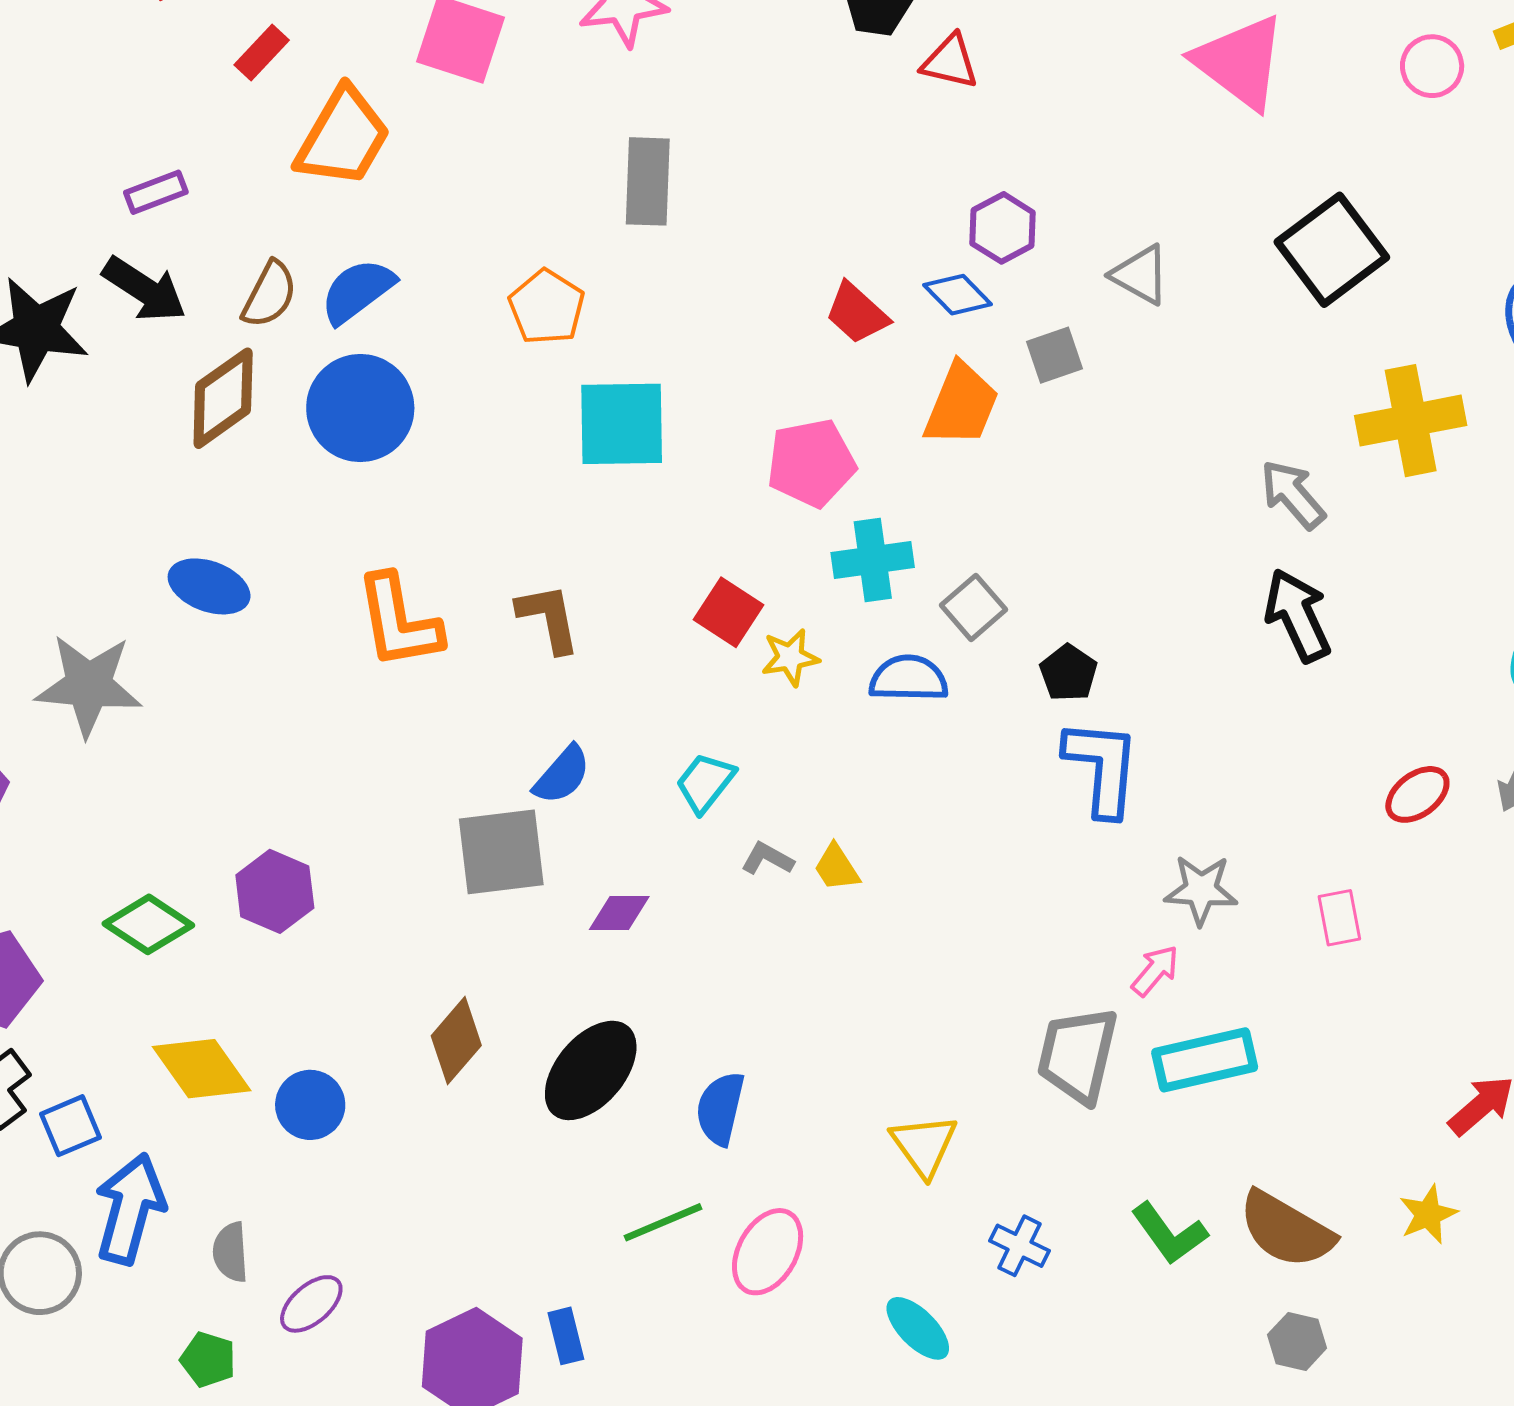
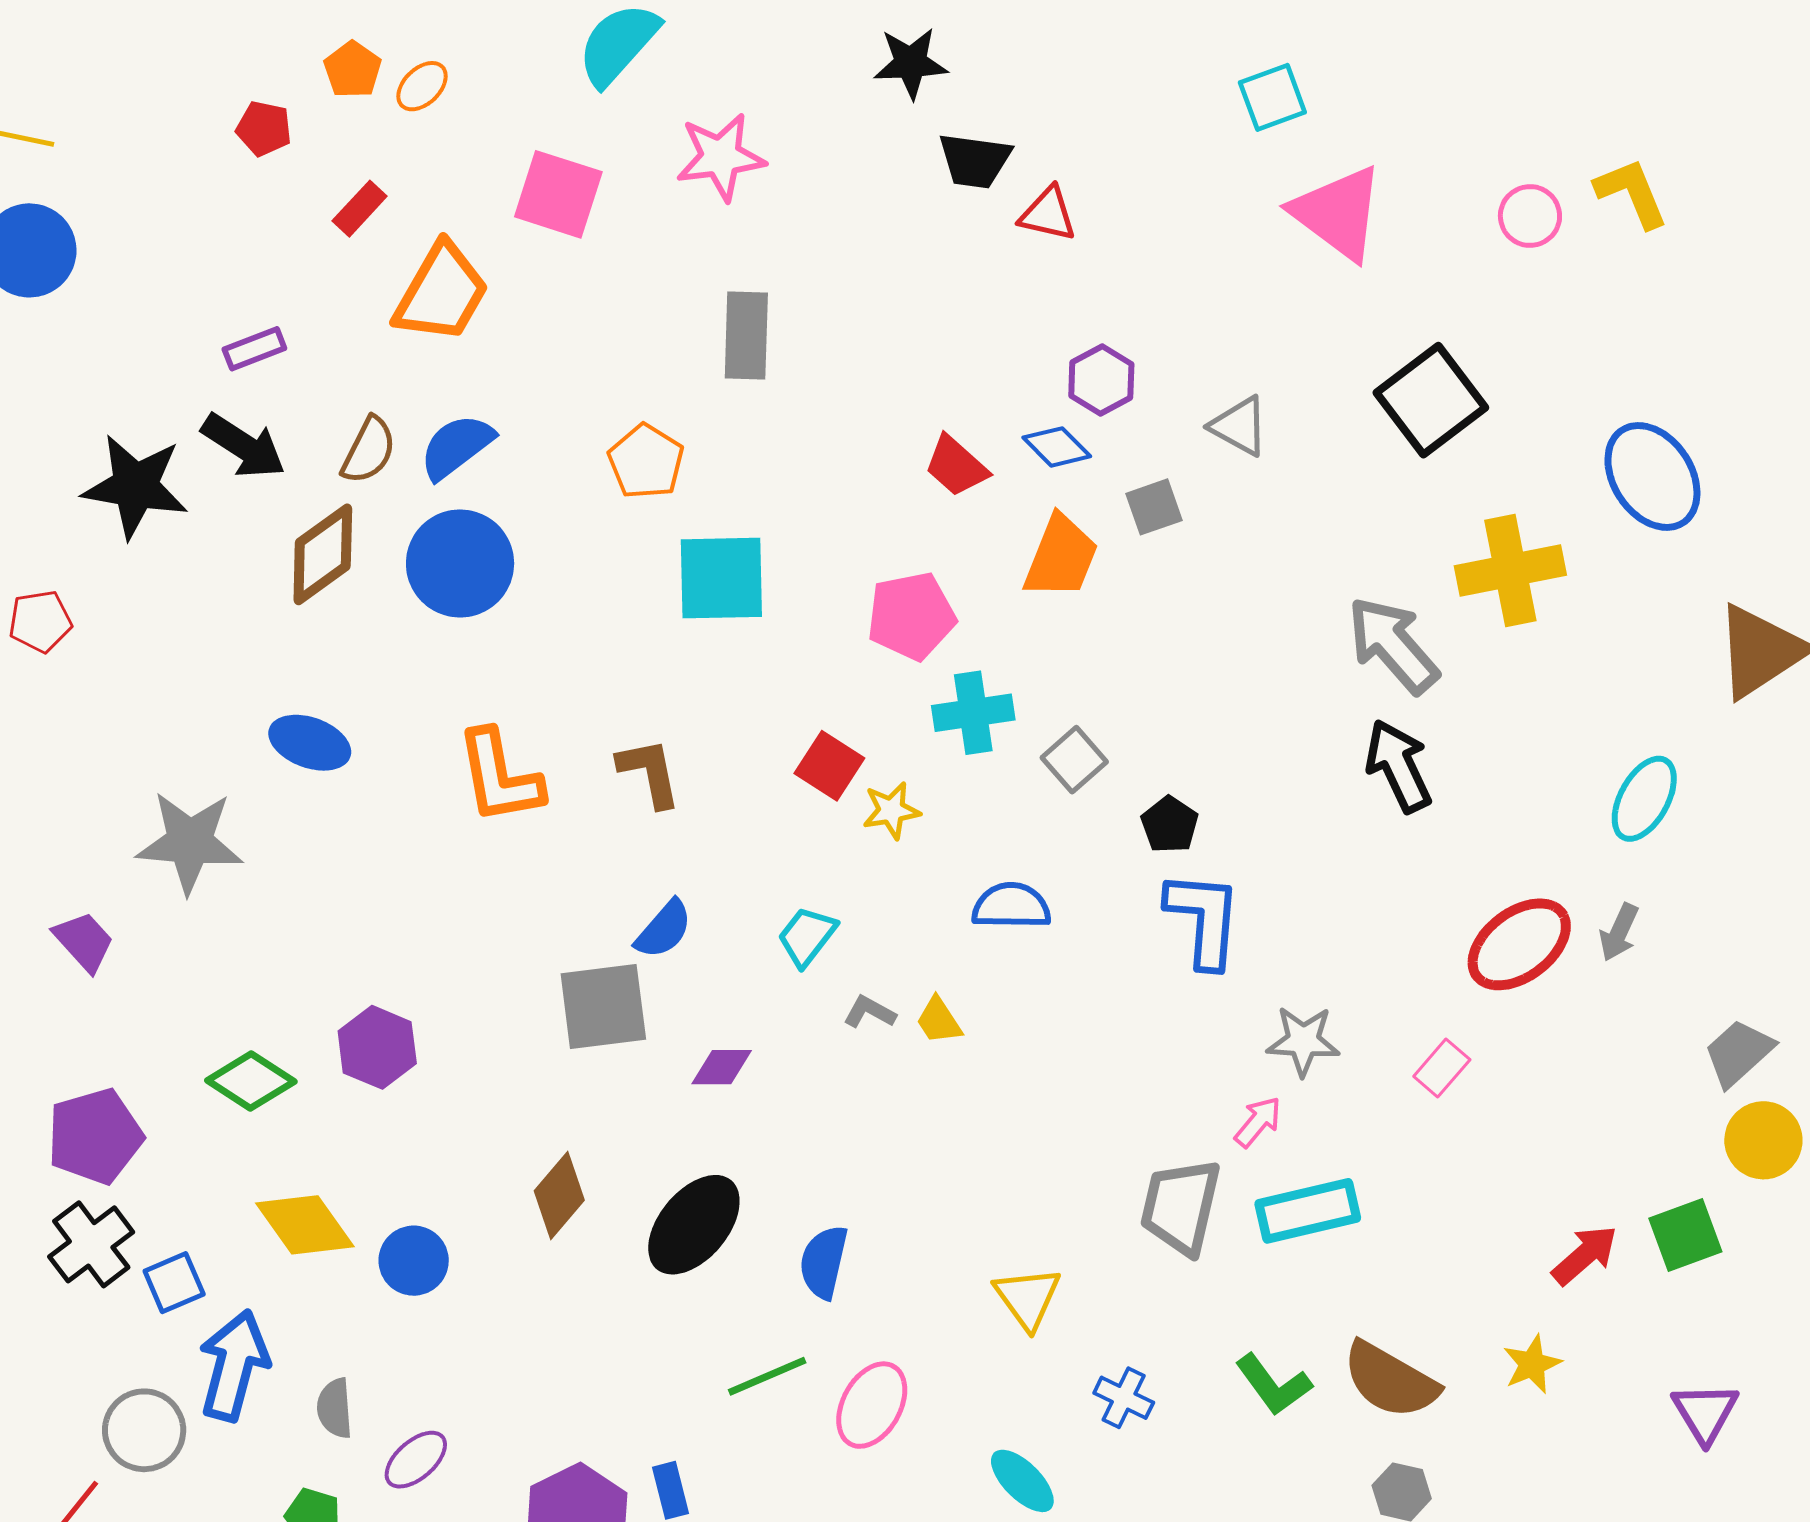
gray arrow: (1293, 494) -> (1393, 645), size x1.4
blue semicircle: (909, 678) -> (1011, 906), moved
red ellipse: (1417, 794) -> (1519, 944), size x1.6
pink rectangle: (1339, 918) -> (1442, 1068), turned 52

